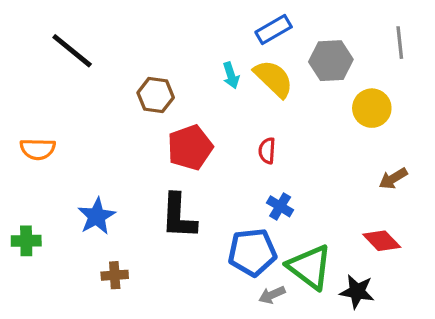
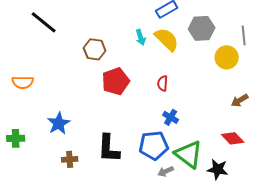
gray line: (400, 43) -> (244, 35), moved
black L-shape: (179, 216) -> (109, 148), moved

